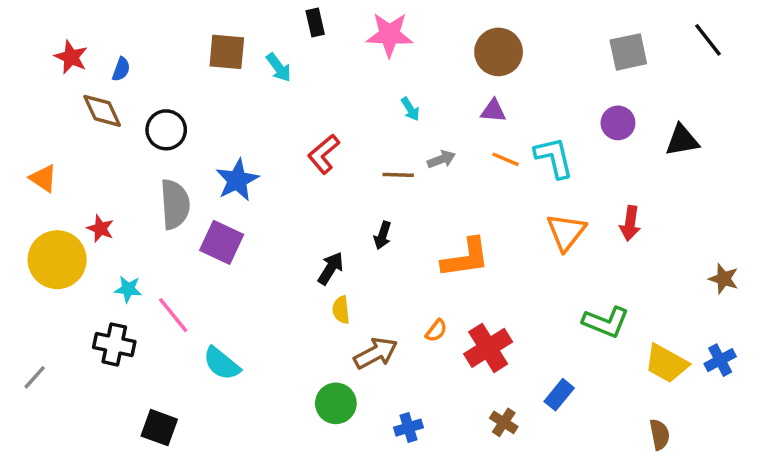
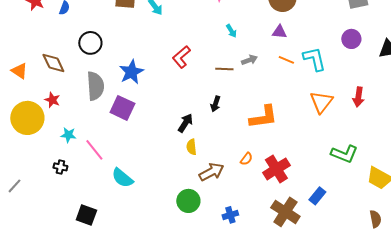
brown diamond: (102, 111) -> (53, 63), moved
black cross: (114, 344) -> (60, 167), size x0.6
brown cross: (504, 422) -> (285, 212), size x1.8

